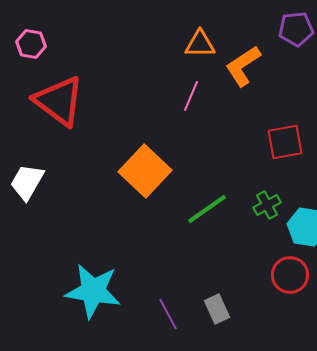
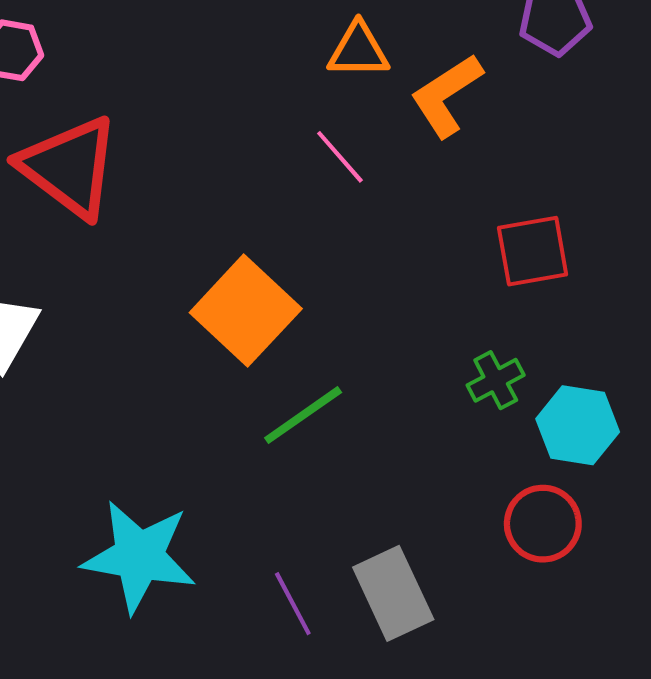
pink line: (191, 96) -> (340, 157), turned -64
green line: (207, 209) -> (303, 415), moved
gray rectangle: (217, 309) -> (393, 593), size x1.5

